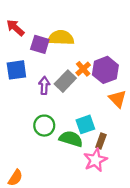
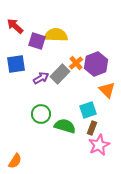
purple arrow: (44, 85) -> (41, 78), turned 56
cyan square: (85, 124) -> (88, 110), moved
pink star: (95, 160) -> (99, 145), moved

